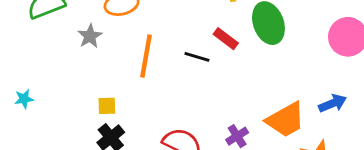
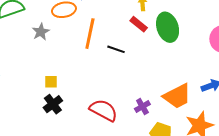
red rectangle: (226, 39) -> (139, 24), moved
orange line: (146, 56) -> (90, 34), moved

